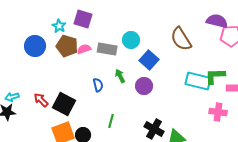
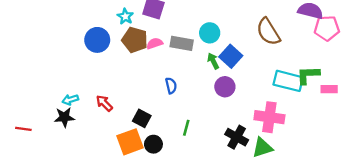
green arrow: (120, 76) -> (213, 61), moved
black square: (64, 104) -> (142, 118), moved, size x0.7
pink cross: (218, 112) -> (269, 117), moved, size x1.4

